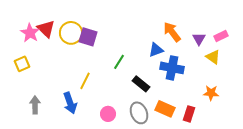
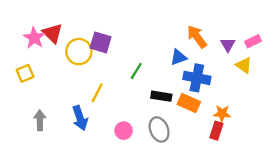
yellow circle: (71, 33) -> (79, 52), moved
black rectangle: (141, 84) -> (161, 96), turned -30
orange star: (211, 93) -> (222, 113), moved
orange rectangle: (165, 109) -> (189, 103), moved

